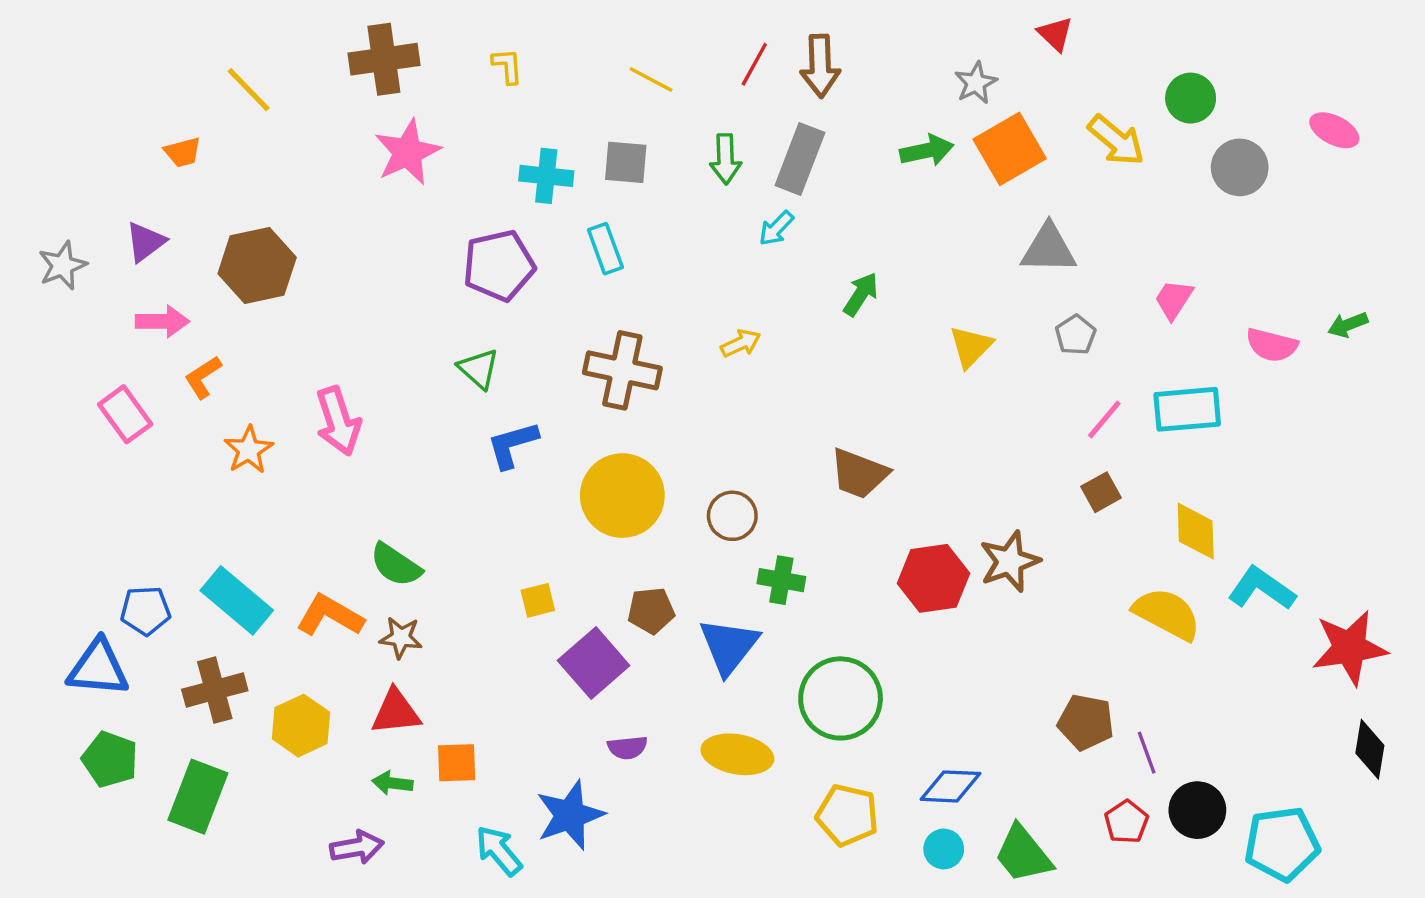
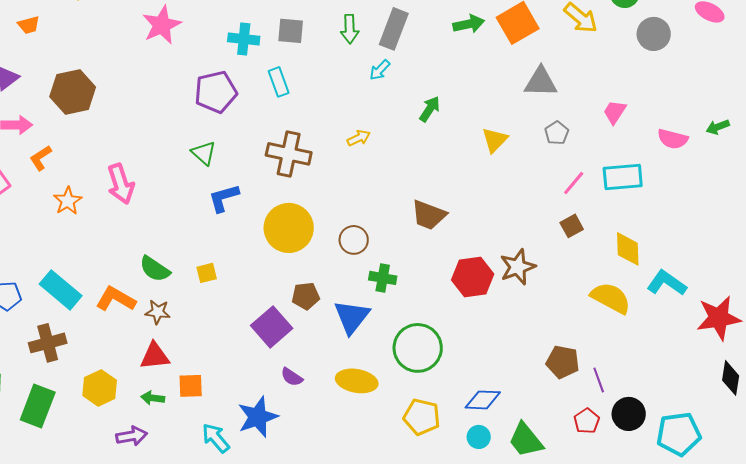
yellow square: (538, 600) -> (207, 273), moved
yellow hexagon: (301, 726) -> (100, 388), moved
purple semicircle: (627, 748) -> (292, 377), turned 40

